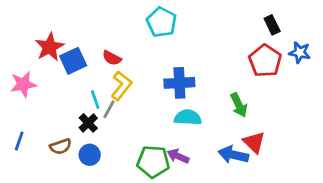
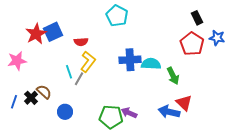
red semicircle: (112, 58) -> (81, 42), turned -32
blue square: (73, 61) -> (53, 32), moved
cyan semicircle: (188, 117) -> (151, 64), moved
black cross: (88, 123) -> (31, 98), moved
brown semicircle: (61, 146) -> (44, 92), moved, turned -119

